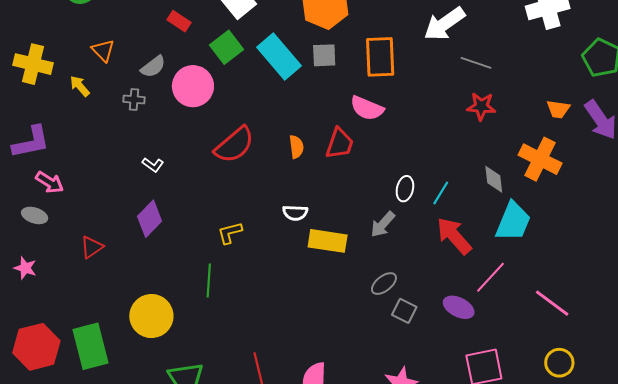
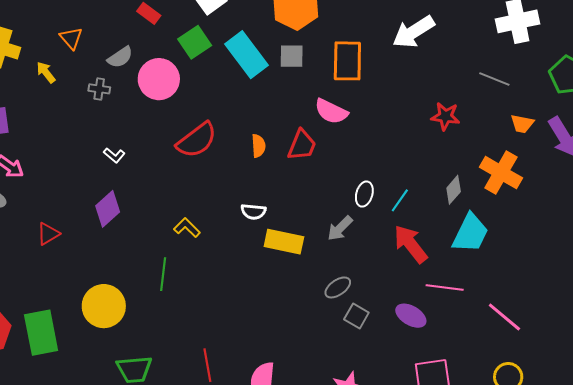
gray line: (476, 63) -> (494, 79), moved
gray diamond: (494, 179) -> (454, 190), turned 44
yellow L-shape: (230, 233) -> (187, 228), turned 56
pink line: (491, 277) -> (445, 287), turned 51

